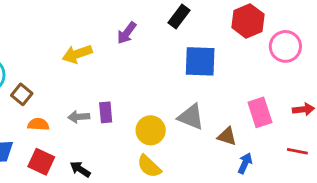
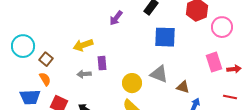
yellow arrow: (77, 54) -> (83, 45), moved
purple rectangle: (106, 112) -> (102, 63), moved
pink rectangle: (260, 112) -> (214, 62), moved
orange semicircle: (38, 124) -> (45, 79), moved, turned 56

